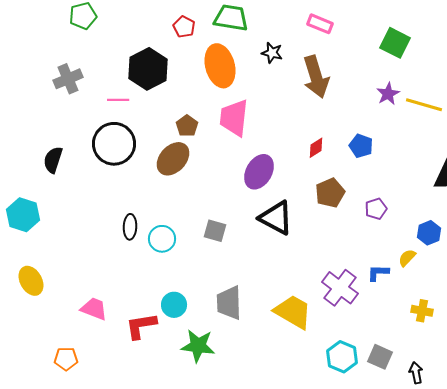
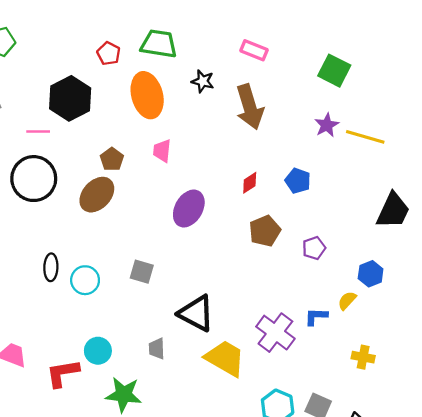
pink trapezoid: (234, 118) -> (162, 151), size x0.6
black triangle: (276, 218) -> (196, 313), moved
gray trapezoid: (229, 303) -> (157, 349), size x0.6

